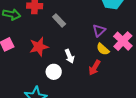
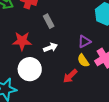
white arrow: (70, 56) -> (50, 47), moved, turned -104
white circle: (54, 72) -> (30, 69), size x1.5

